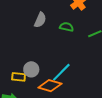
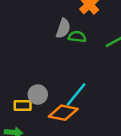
gray semicircle: (40, 20) -> (63, 28), moved

